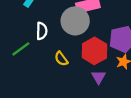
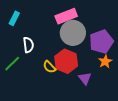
gray circle: (75, 21) -> (73, 33), moved
red hexagon: (94, 51) -> (66, 61), moved

